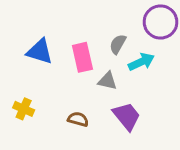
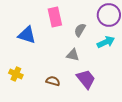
pink rectangle: (82, 57) -> (55, 17), moved
cyan arrow: (141, 62) -> (106, 42), moved

